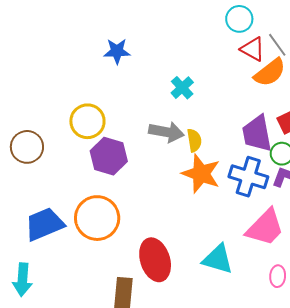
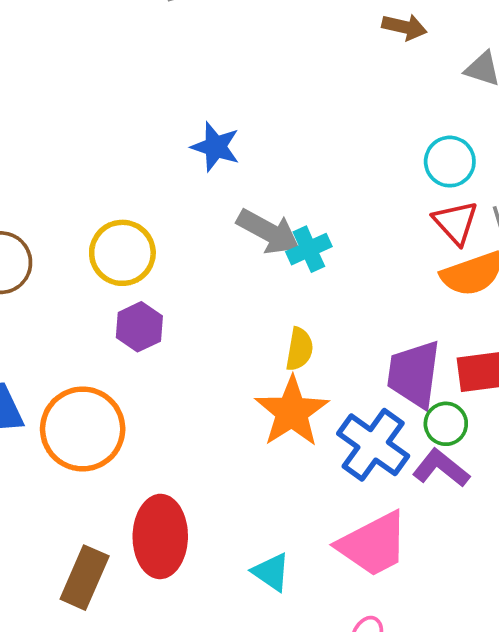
gray arrow: (166, 132) -> (268, 232), moved
purple hexagon: (109, 156) -> (139, 327), size x0.7
cyan triangle: (218, 259) -> (271, 572), size x0.7

